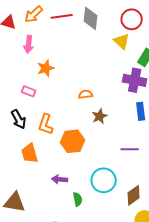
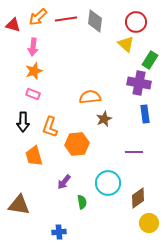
orange star: (46, 68) -> (34, 71), moved
orange semicircle: (86, 94) -> (90, 97), size x1.5
black arrow: (19, 119) -> (23, 122), turned 30
purple arrow: (60, 179) -> (64, 182), turned -56

